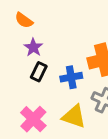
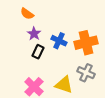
blue cross: (71, 77) -> (59, 41), moved, turned 35

